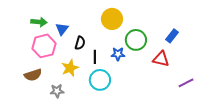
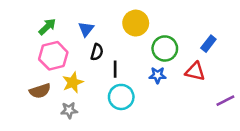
green arrow: (39, 22) -> (47, 27), turned -49
blue triangle: (62, 29) -> (86, 29), moved
blue star: (118, 54) -> (158, 75), moved
yellow star: (70, 68) -> (73, 82), moved

